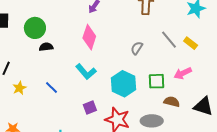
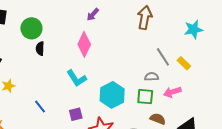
black semicircle: (46, 47) -> (40, 49), turned -88
gray semicircle: (137, 48) -> (152, 77), moved, turned 48
blue line: (51, 88) -> (40, 107), moved

